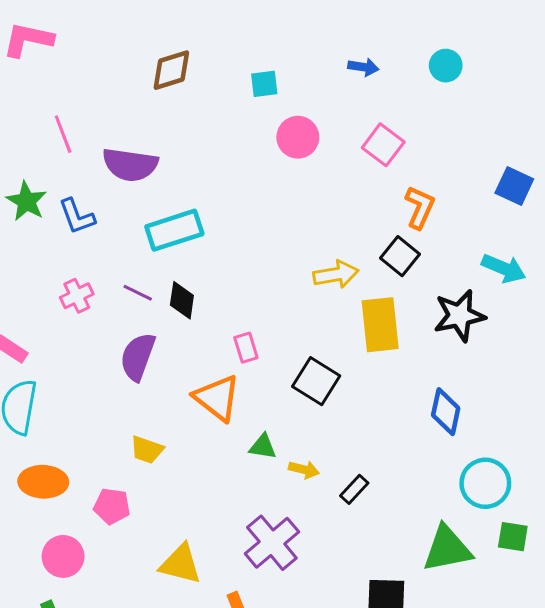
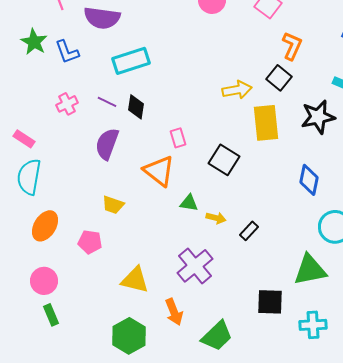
orange ellipse: (43, 482) -> (45, 226), turned -60
pink circle: (63, 556) -> (44, 281), moved

